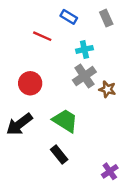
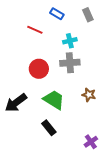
gray cross: (84, 76) -> (70, 63), turned 30
red circle: (30, 83) -> (39, 69), moved
brown star: (107, 89) -> (89, 95), moved

